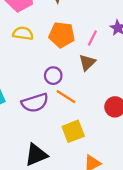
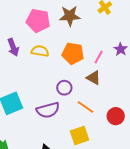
brown triangle: (87, 62) -> (94, 78), turned -49
orange line: (66, 97) -> (85, 107), moved

